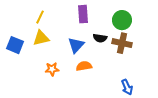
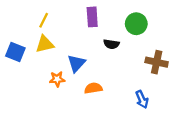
brown cross: (122, 43) -> (157, 62), moved
blue triangle: (76, 45) -> (76, 63), moved
orange semicircle: (84, 66) -> (93, 88), moved

